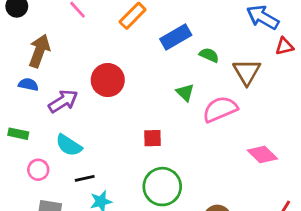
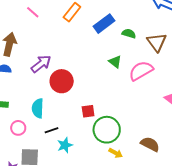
red circle: (108, 80) -> (62, 81), moved
purple arrow: (63, 101) -> (41, 64), moved
red square: (153, 138) -> (88, 111), moved
cyan semicircle: (69, 145) -> (38, 108), turned 66

